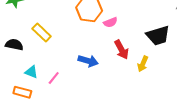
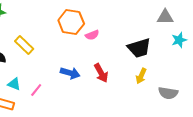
red arrow: (122, 50) -> (101, 73), moved
yellow arrow: (143, 64) -> (141, 76), moved

